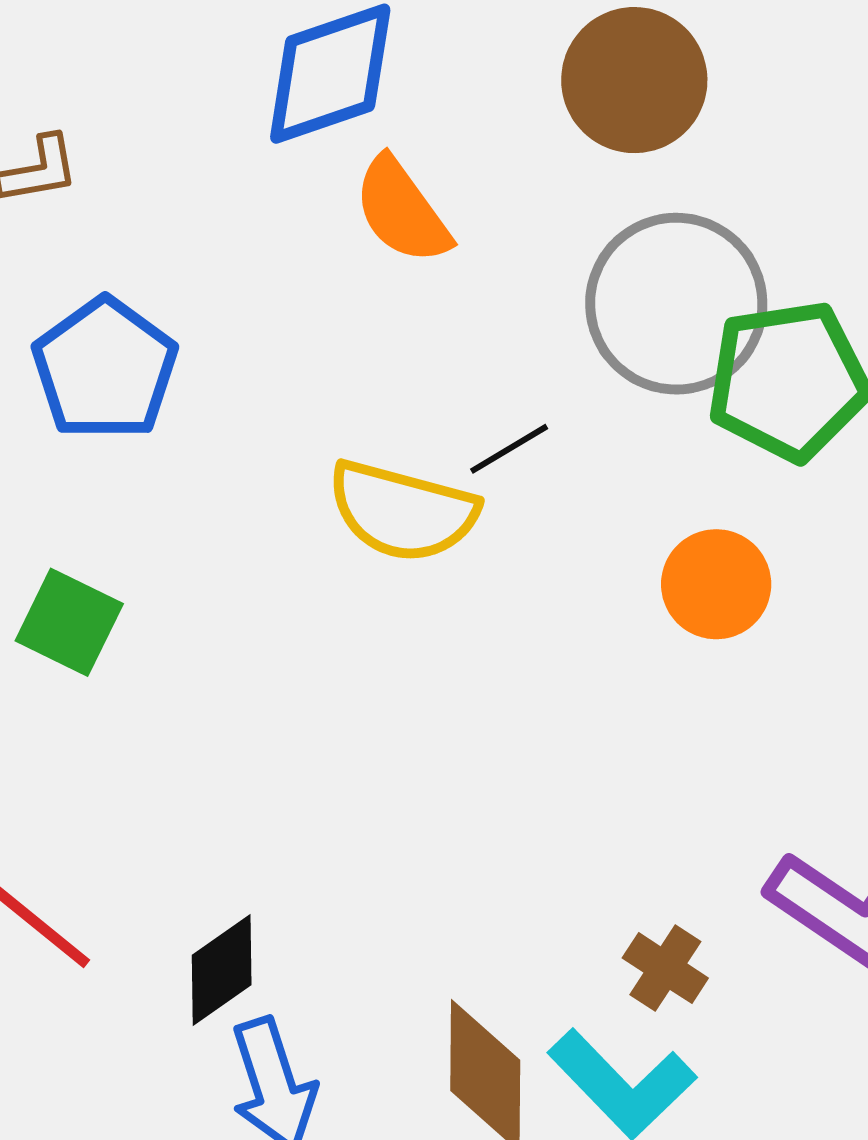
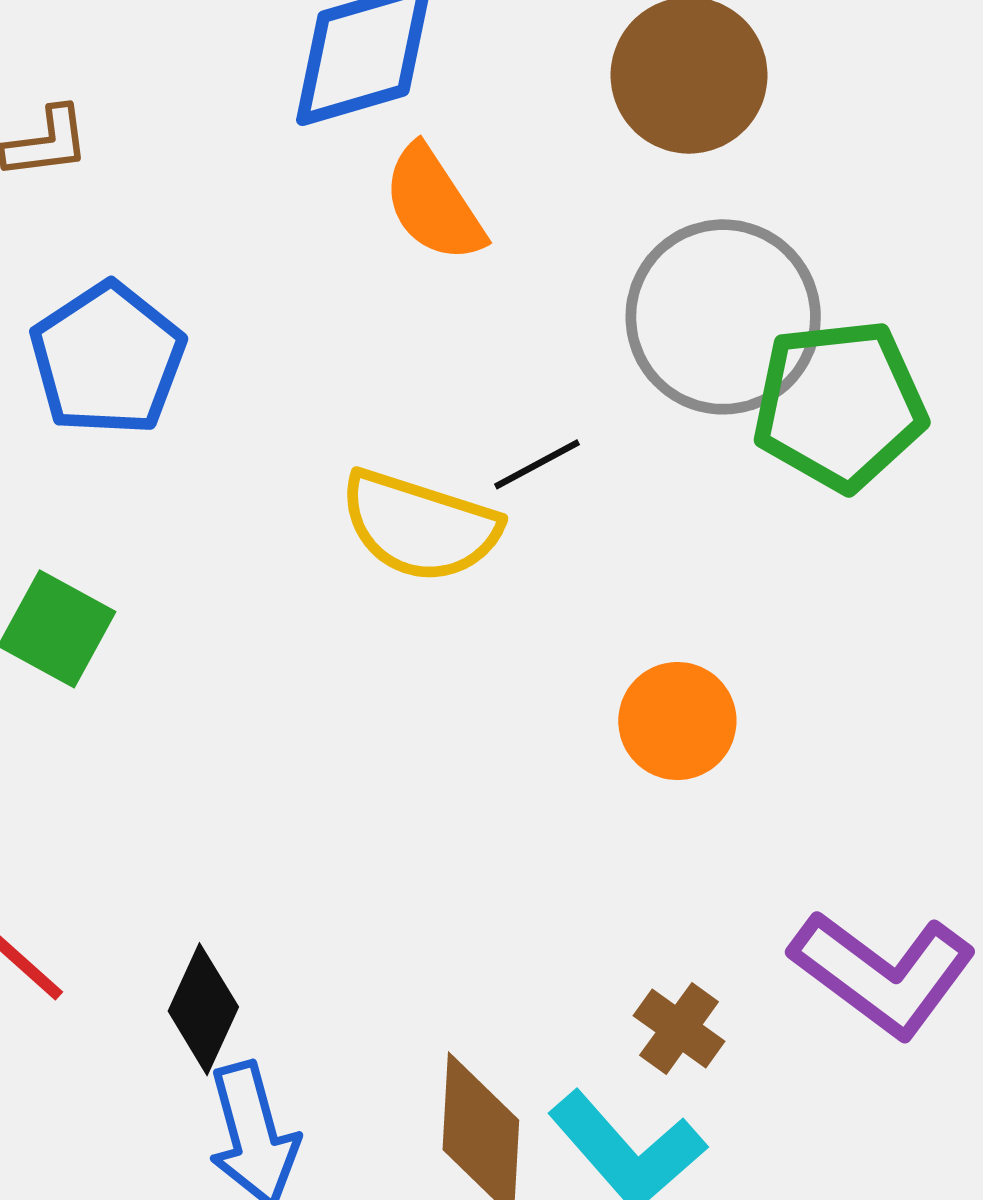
orange circle: (716, 584) -> (677, 721), moved
black diamond: (222, 970) -> (203, 1009), turned -33

